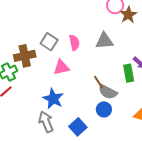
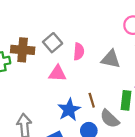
gray semicircle: (108, 92) -> (110, 119), moved
blue star: (53, 99) -> (69, 110), moved

